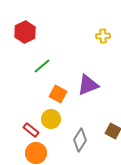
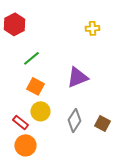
orange square: (58, 94) -> (35, 86), moved
gray diamond: (80, 140) -> (74, 120), moved

